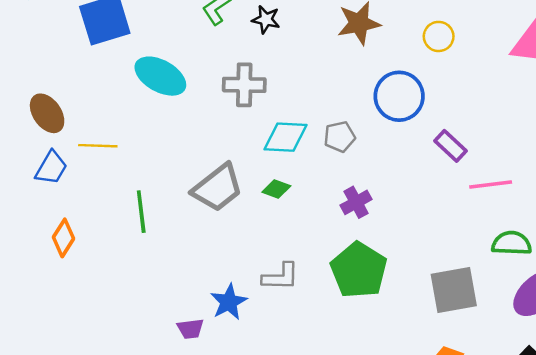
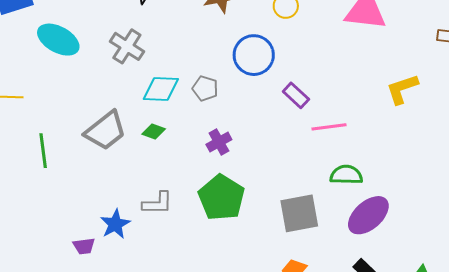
gray cross: (244, 85) -> (127, 46), turned 32
gray pentagon: (340, 137) -> (205, 88), turned 30

